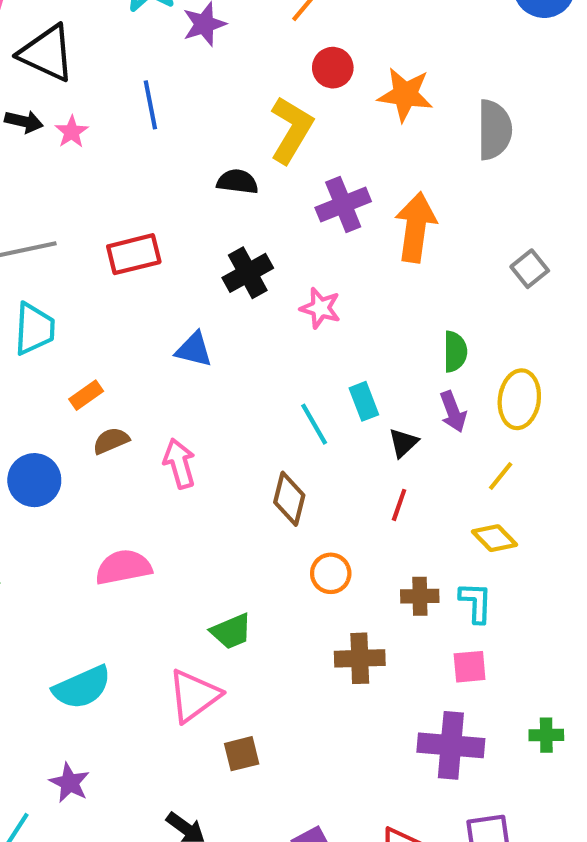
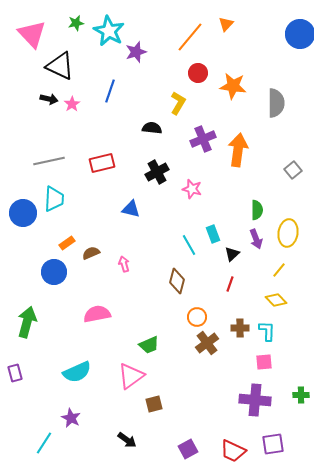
blue line: (150, 105) -> (110, 91), turned 30
yellow L-shape: (291, 130) -> (178, 103), size x0.7
orange rectangle: (86, 395) -> (67, 243), moved
pink arrow: (179, 464) -> (124, 264), size x0.7
brown cross: (360, 658) -> (207, 343), moved, turned -35

